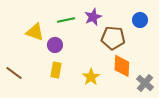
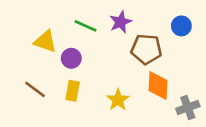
green line: (66, 20) -> (85, 26), turned 36
brown line: (14, 73) -> (35, 89), moved
gray cross: (145, 83) -> (188, 108), turned 30

